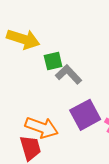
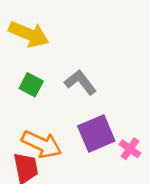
green square: (53, 61) -> (31, 85), moved, turned 36

